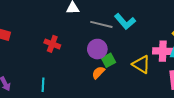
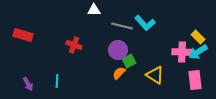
yellow triangle: (141, 64) -> (155, 75), moved
cyan line: (43, 85) -> (57, 81), moved

